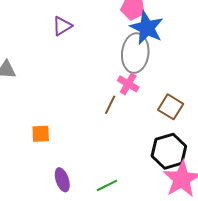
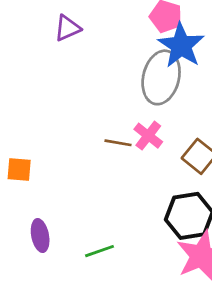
pink cross: (128, 84) -> (148, 136), moved
brown line: (110, 105) -> (118, 143), turned 66

